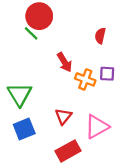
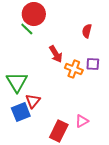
red triangle: (63, 116) -> (33, 101), moved
pink triangle: (97, 127) -> (82, 121), moved, size x0.6
red rectangle: (68, 151) -> (59, 131), turned -35

